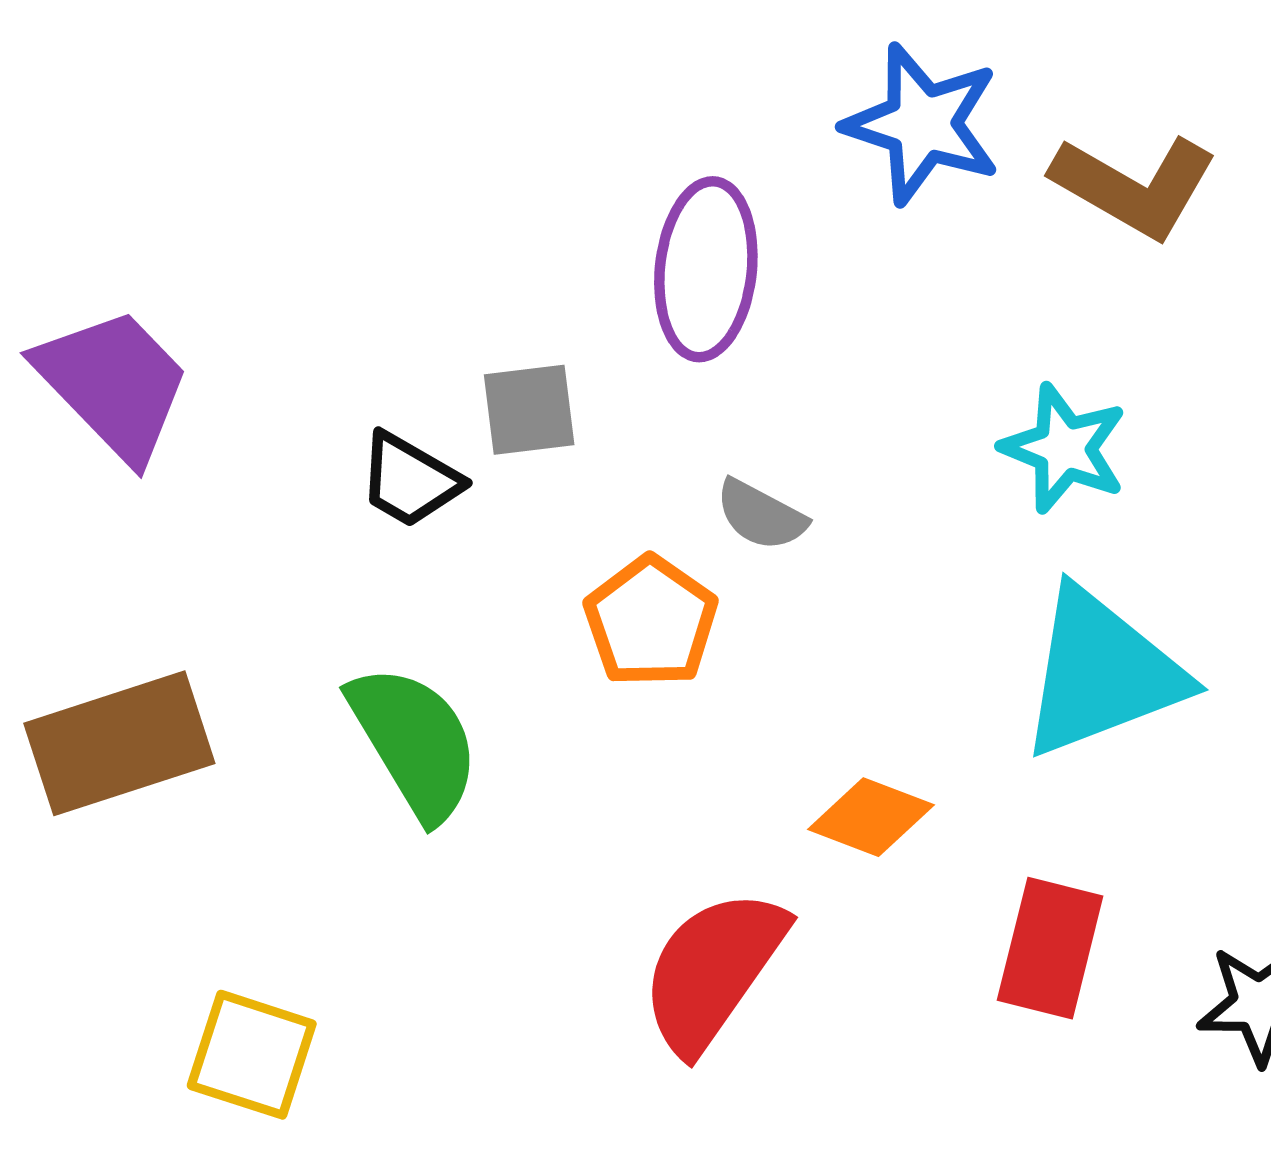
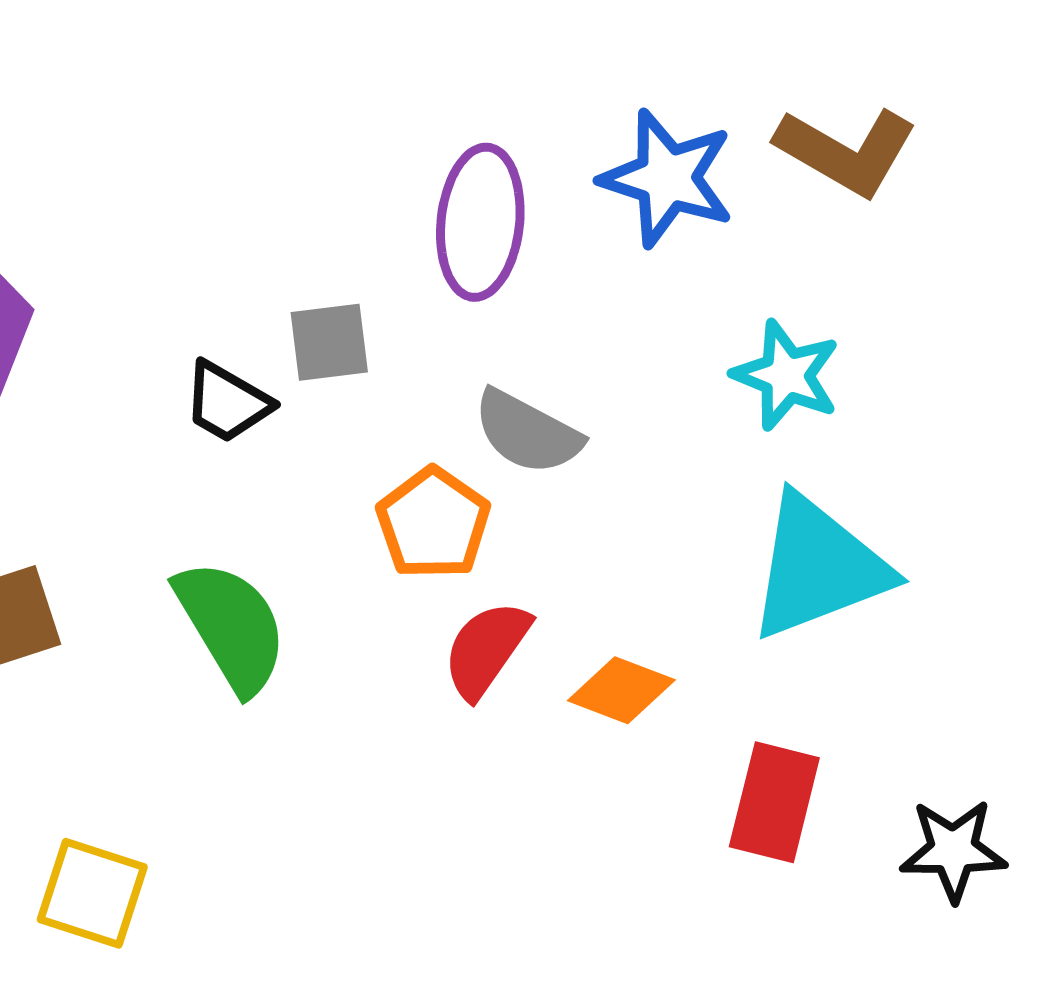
blue star: (922, 124) -> (667, 178), moved
gray semicircle: (761, 515) -> (527, 432), size x1.4
red semicircle: (713, 970) -> (486, 649), moved, size x0.7

